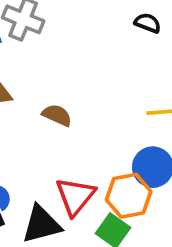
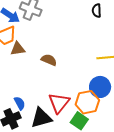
black semicircle: (148, 23) -> (97, 11), turned -112

